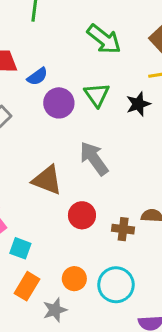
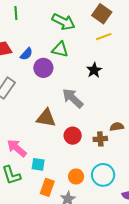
green triangle: (97, 95) -> (60, 49), moved, turned -30
black star: (138, 104) -> (94, 70), moved

